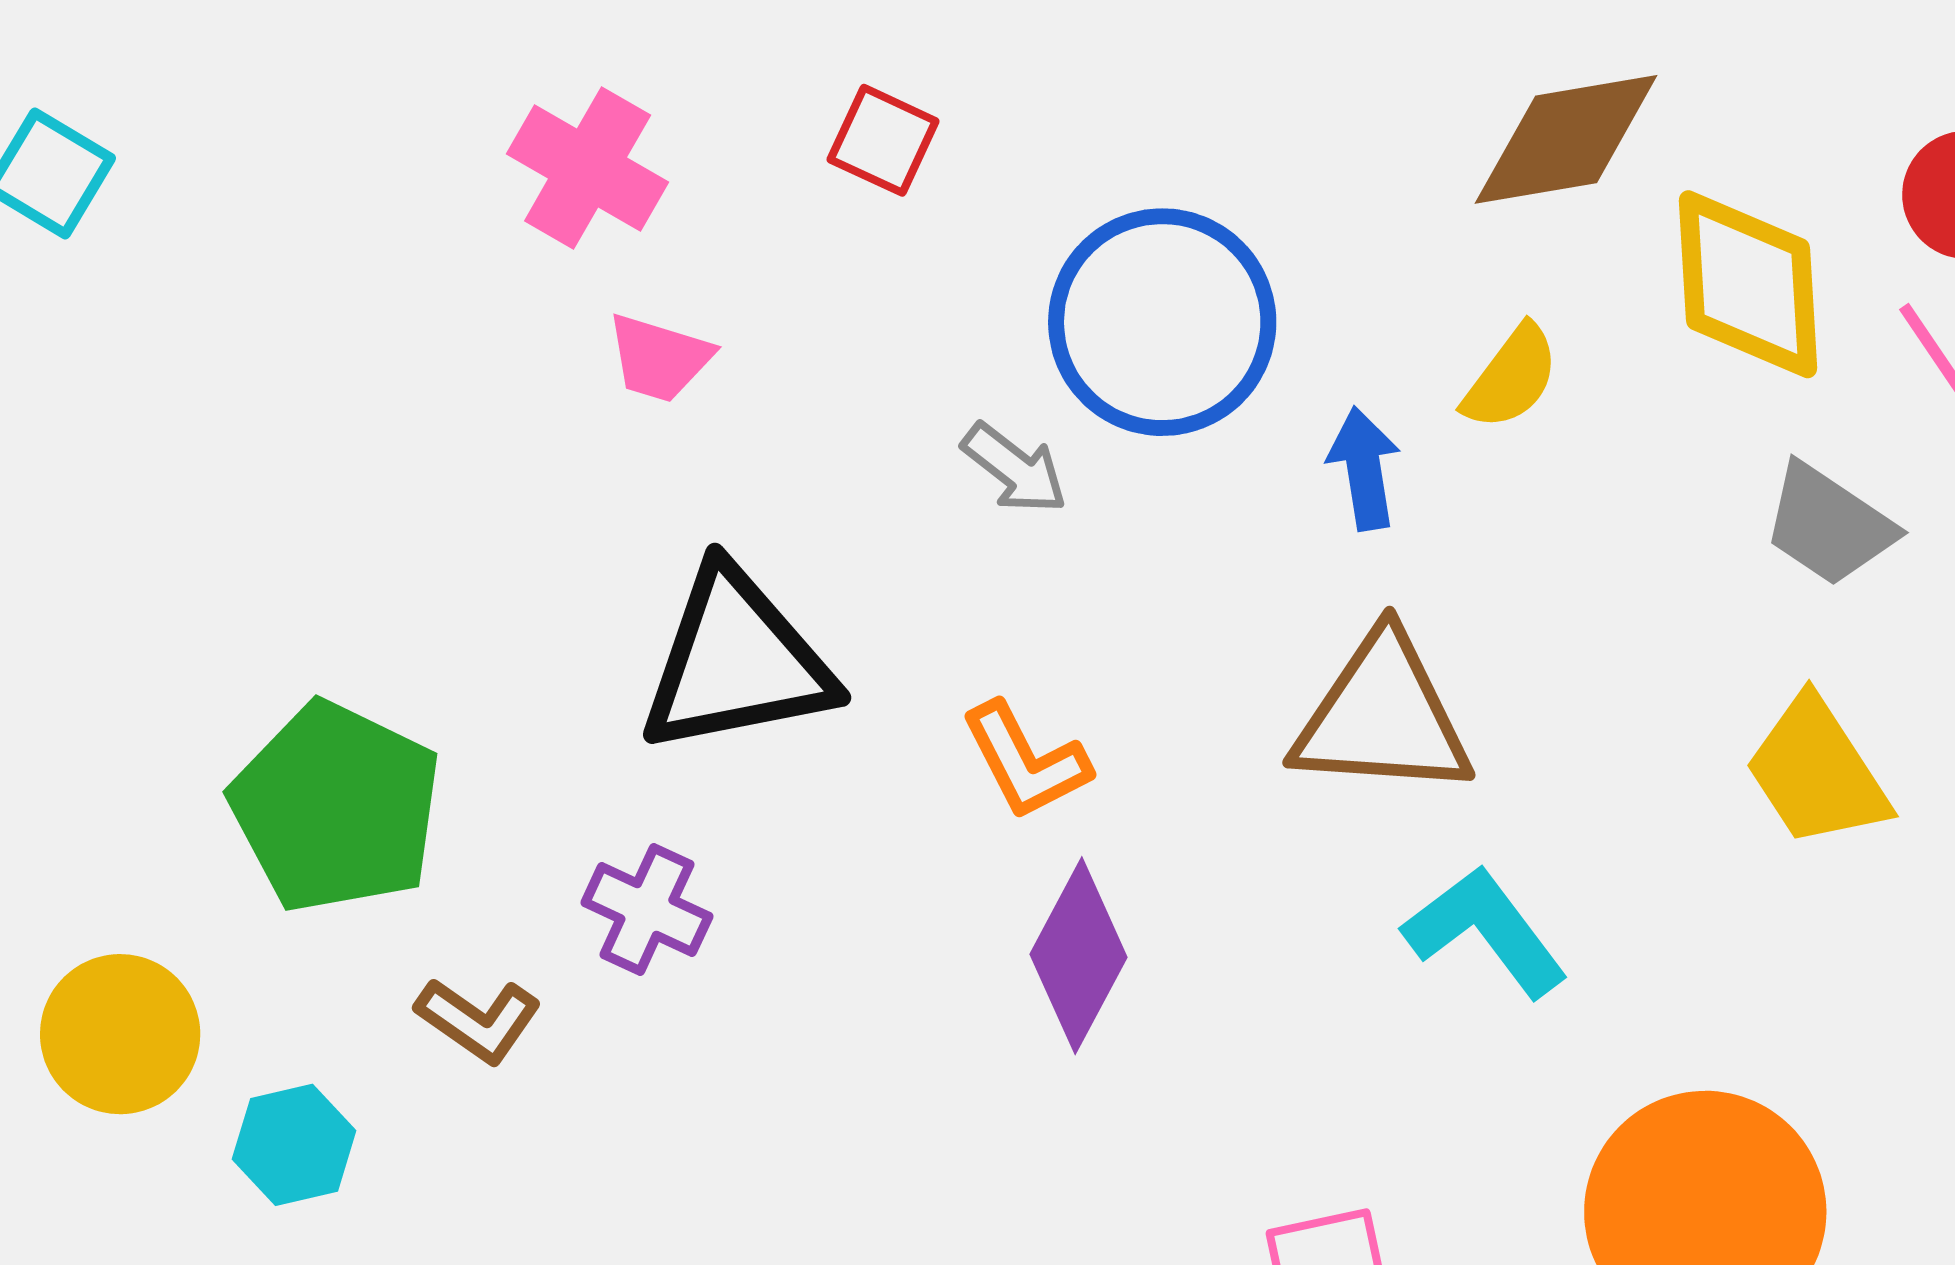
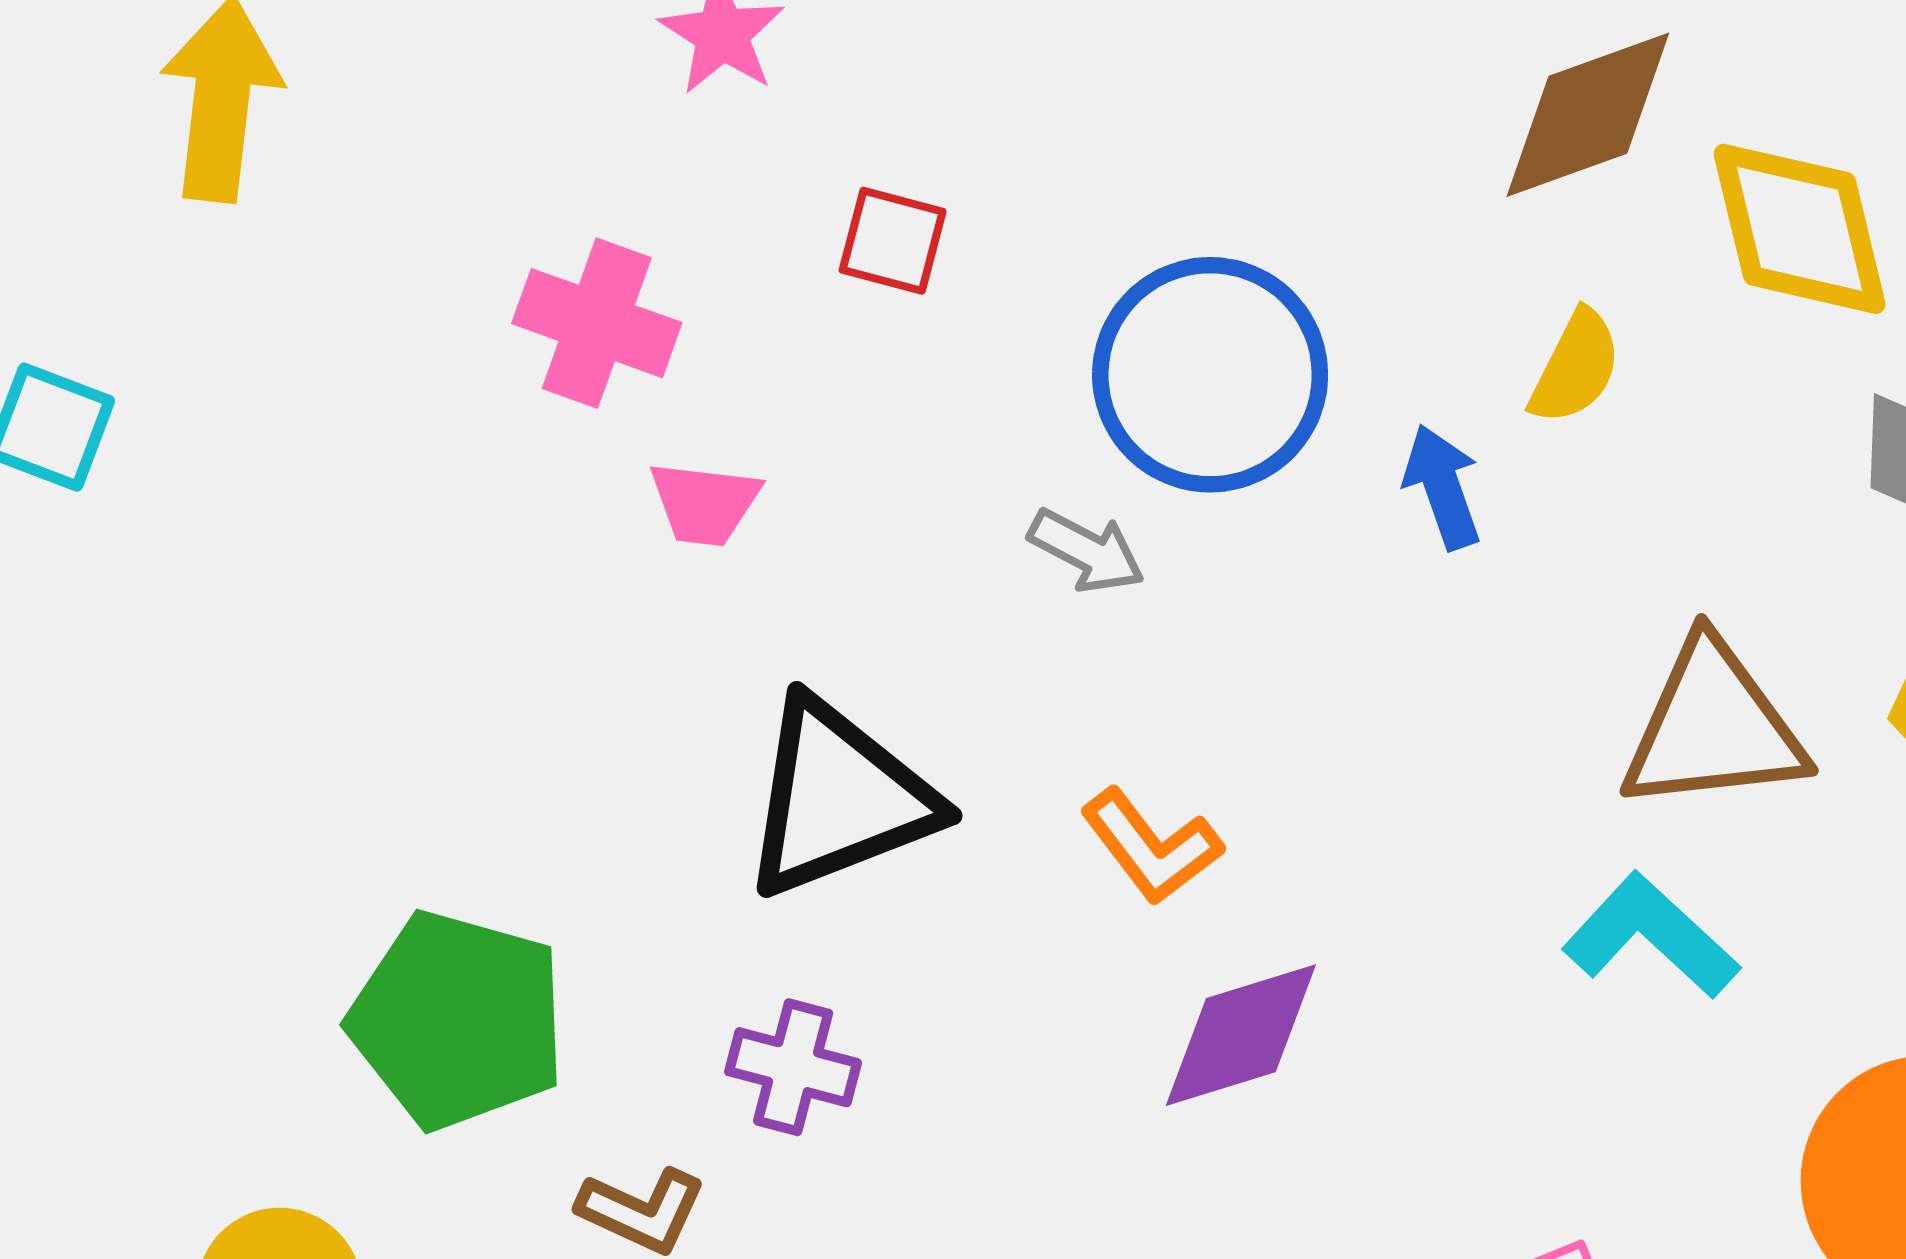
brown triangle: (1382, 716) -> (1713, 727), moved
purple diamond: (1078, 956) -> (1241, 1035), turned 55

